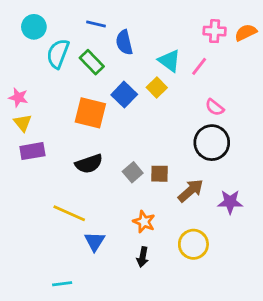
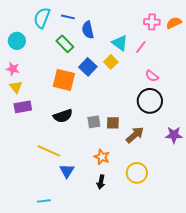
cyan circle: (34, 27) -> (17, 41), moved
cyan semicircle: (58, 54) -> (42, 18), moved
gray square: (133, 172) -> (94, 122), turned 32
purple star: (230, 202) -> (174, 135), moved

